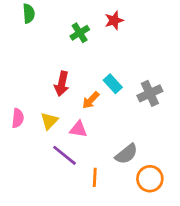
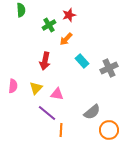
red star: (114, 20) -> (69, 15), moved
green cross: (80, 33) -> (49, 25), moved
orange arrow: (91, 100) -> (66, 39), moved
orange line: (95, 177) -> (61, 130), moved

